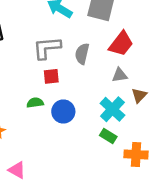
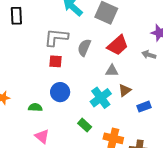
green semicircle: (35, 103) -> (35, 107), moved
green rectangle: (108, 136) -> (85, 125), moved
pink triangle: (17, 170) -> (42, 136), moved

